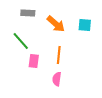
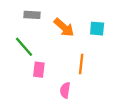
orange line: (59, 55) -> (81, 64), moved

